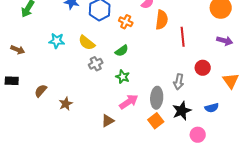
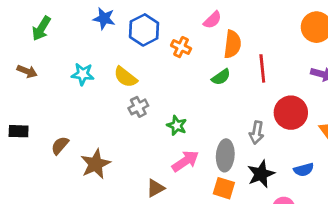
brown arrow: (18, 50) -> (27, 71), moved
green semicircle: (122, 51) -> (221, 77), moved
red circle: (203, 68) -> (291, 113), size x1.5
brown star: (66, 104) -> (96, 164), size x1.5
orange square: (156, 121) -> (224, 188), turned -35

